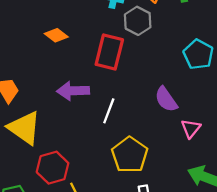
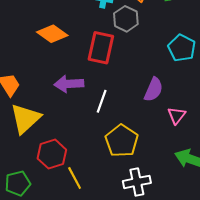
orange diamond: (56, 35) -> (52, 34), size x1.4
purple semicircle: (166, 99) -> (154, 90), turned -120
yellow triangle: (24, 128) -> (25, 119), turned 44

